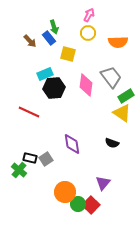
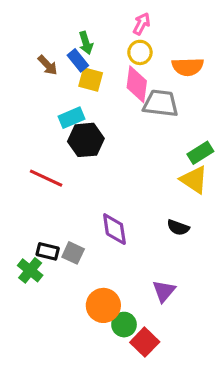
yellow square: (68, 54) -> (91, 79), moved
gray trapezoid: (111, 77) -> (161, 103), moved, turned -45
pink diamond: (86, 85) -> (137, 84), moved
gray square: (46, 159) -> (73, 253), turned -32
red square: (91, 205) -> (145, 342), moved

